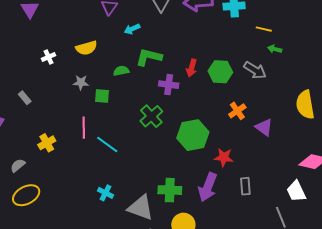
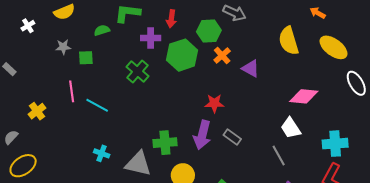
green hexagon: (220, 72) -> (209, 31), moved
green hexagon: (193, 135) -> (182, 55), moved
gray rectangle: (245, 186) -> (232, 137), moved, turned -42

